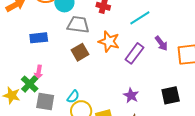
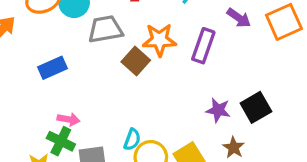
brown square: (80, 52) -> (136, 61), moved
pink arrow: (39, 72) -> (69, 119), turned -72
black square: (171, 95) -> (256, 107), moved

